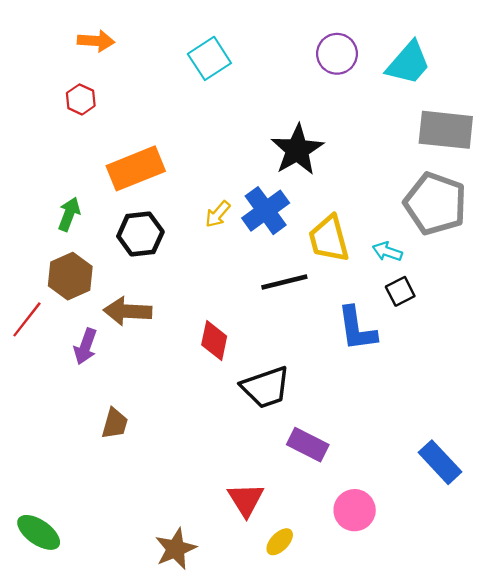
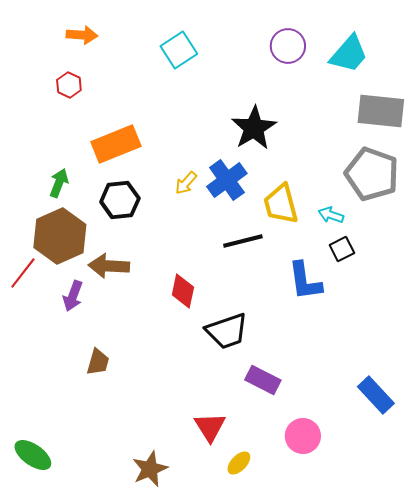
brown hexagon: (70, 276) -> (60, 236), size x1.4

